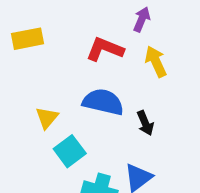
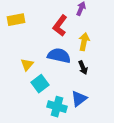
red L-shape: (105, 49) -> (60, 26), turned -75
yellow arrow: (156, 62) -> (84, 42), moved, turned 36

